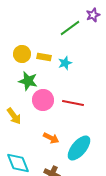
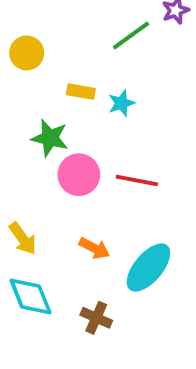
yellow circle: (22, 54) -> (27, 53), moved
yellow arrow: (14, 116) -> (23, 239), moved

